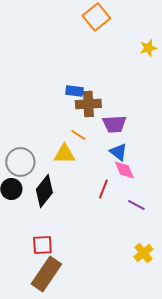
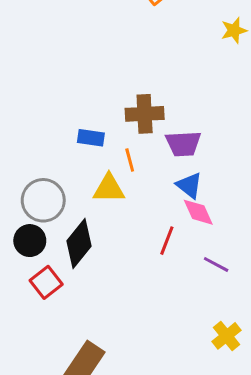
blue rectangle: (74, 91) -> (91, 138), moved
orange line: (78, 135) -> (130, 160), turned 42
red square: (42, 245) -> (46, 282), moved, turned -35

